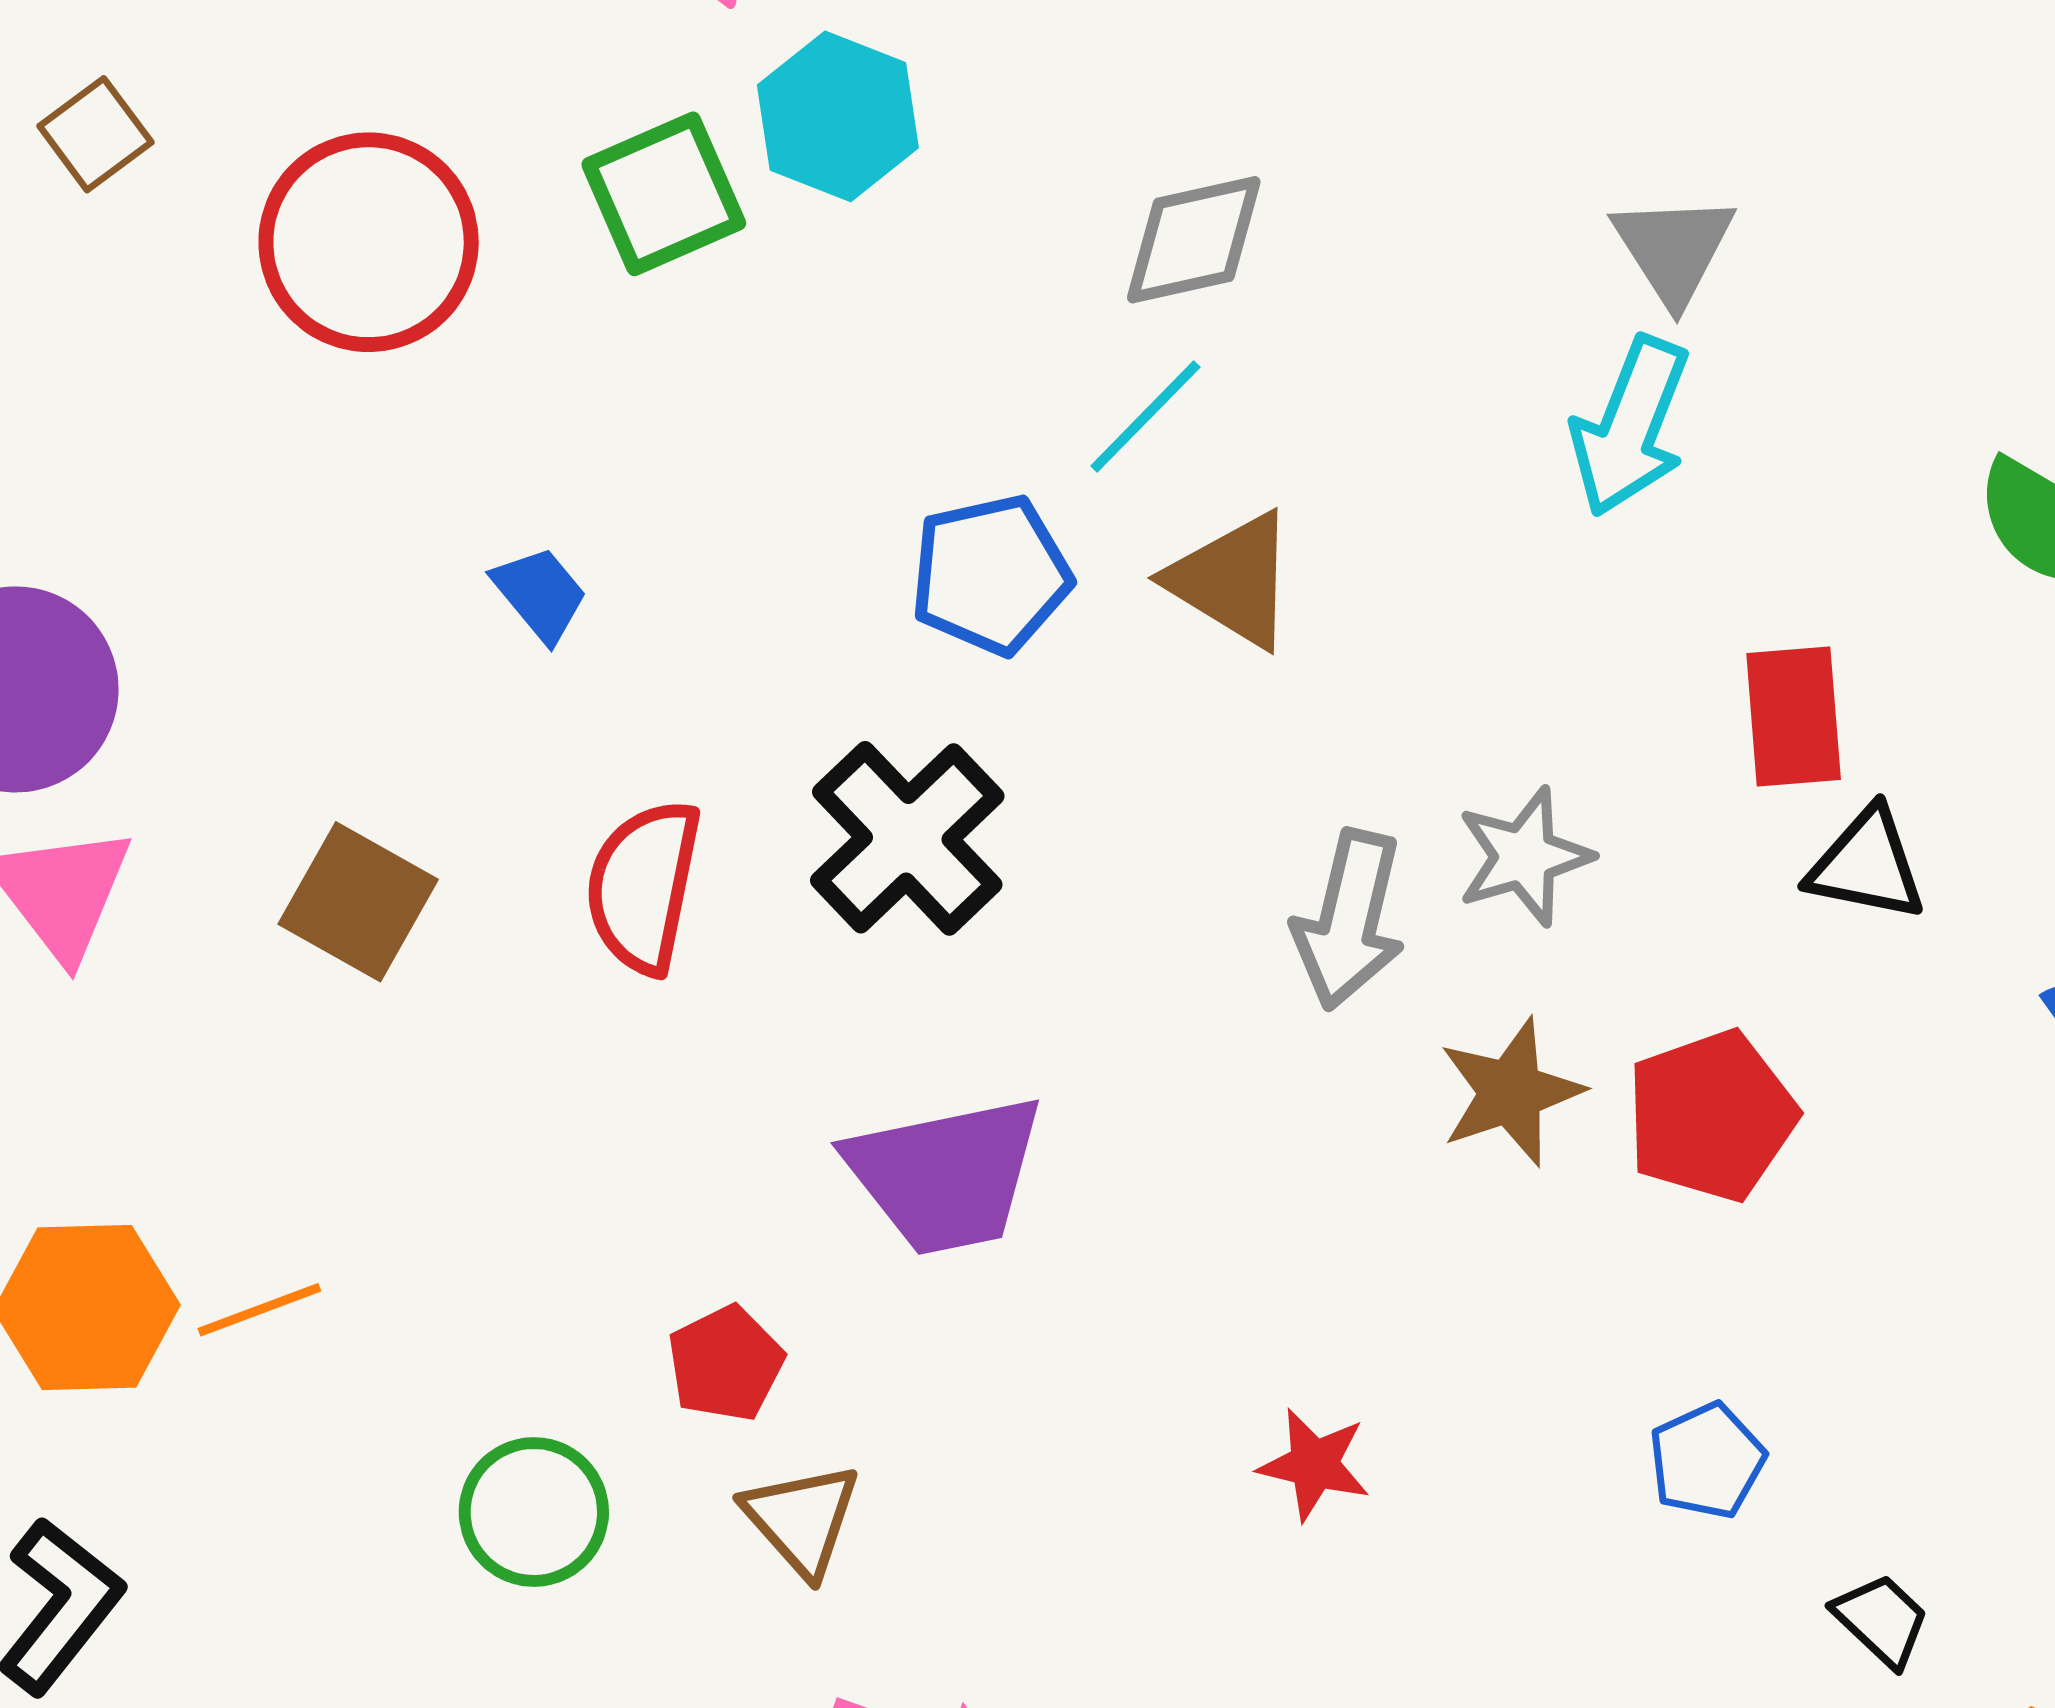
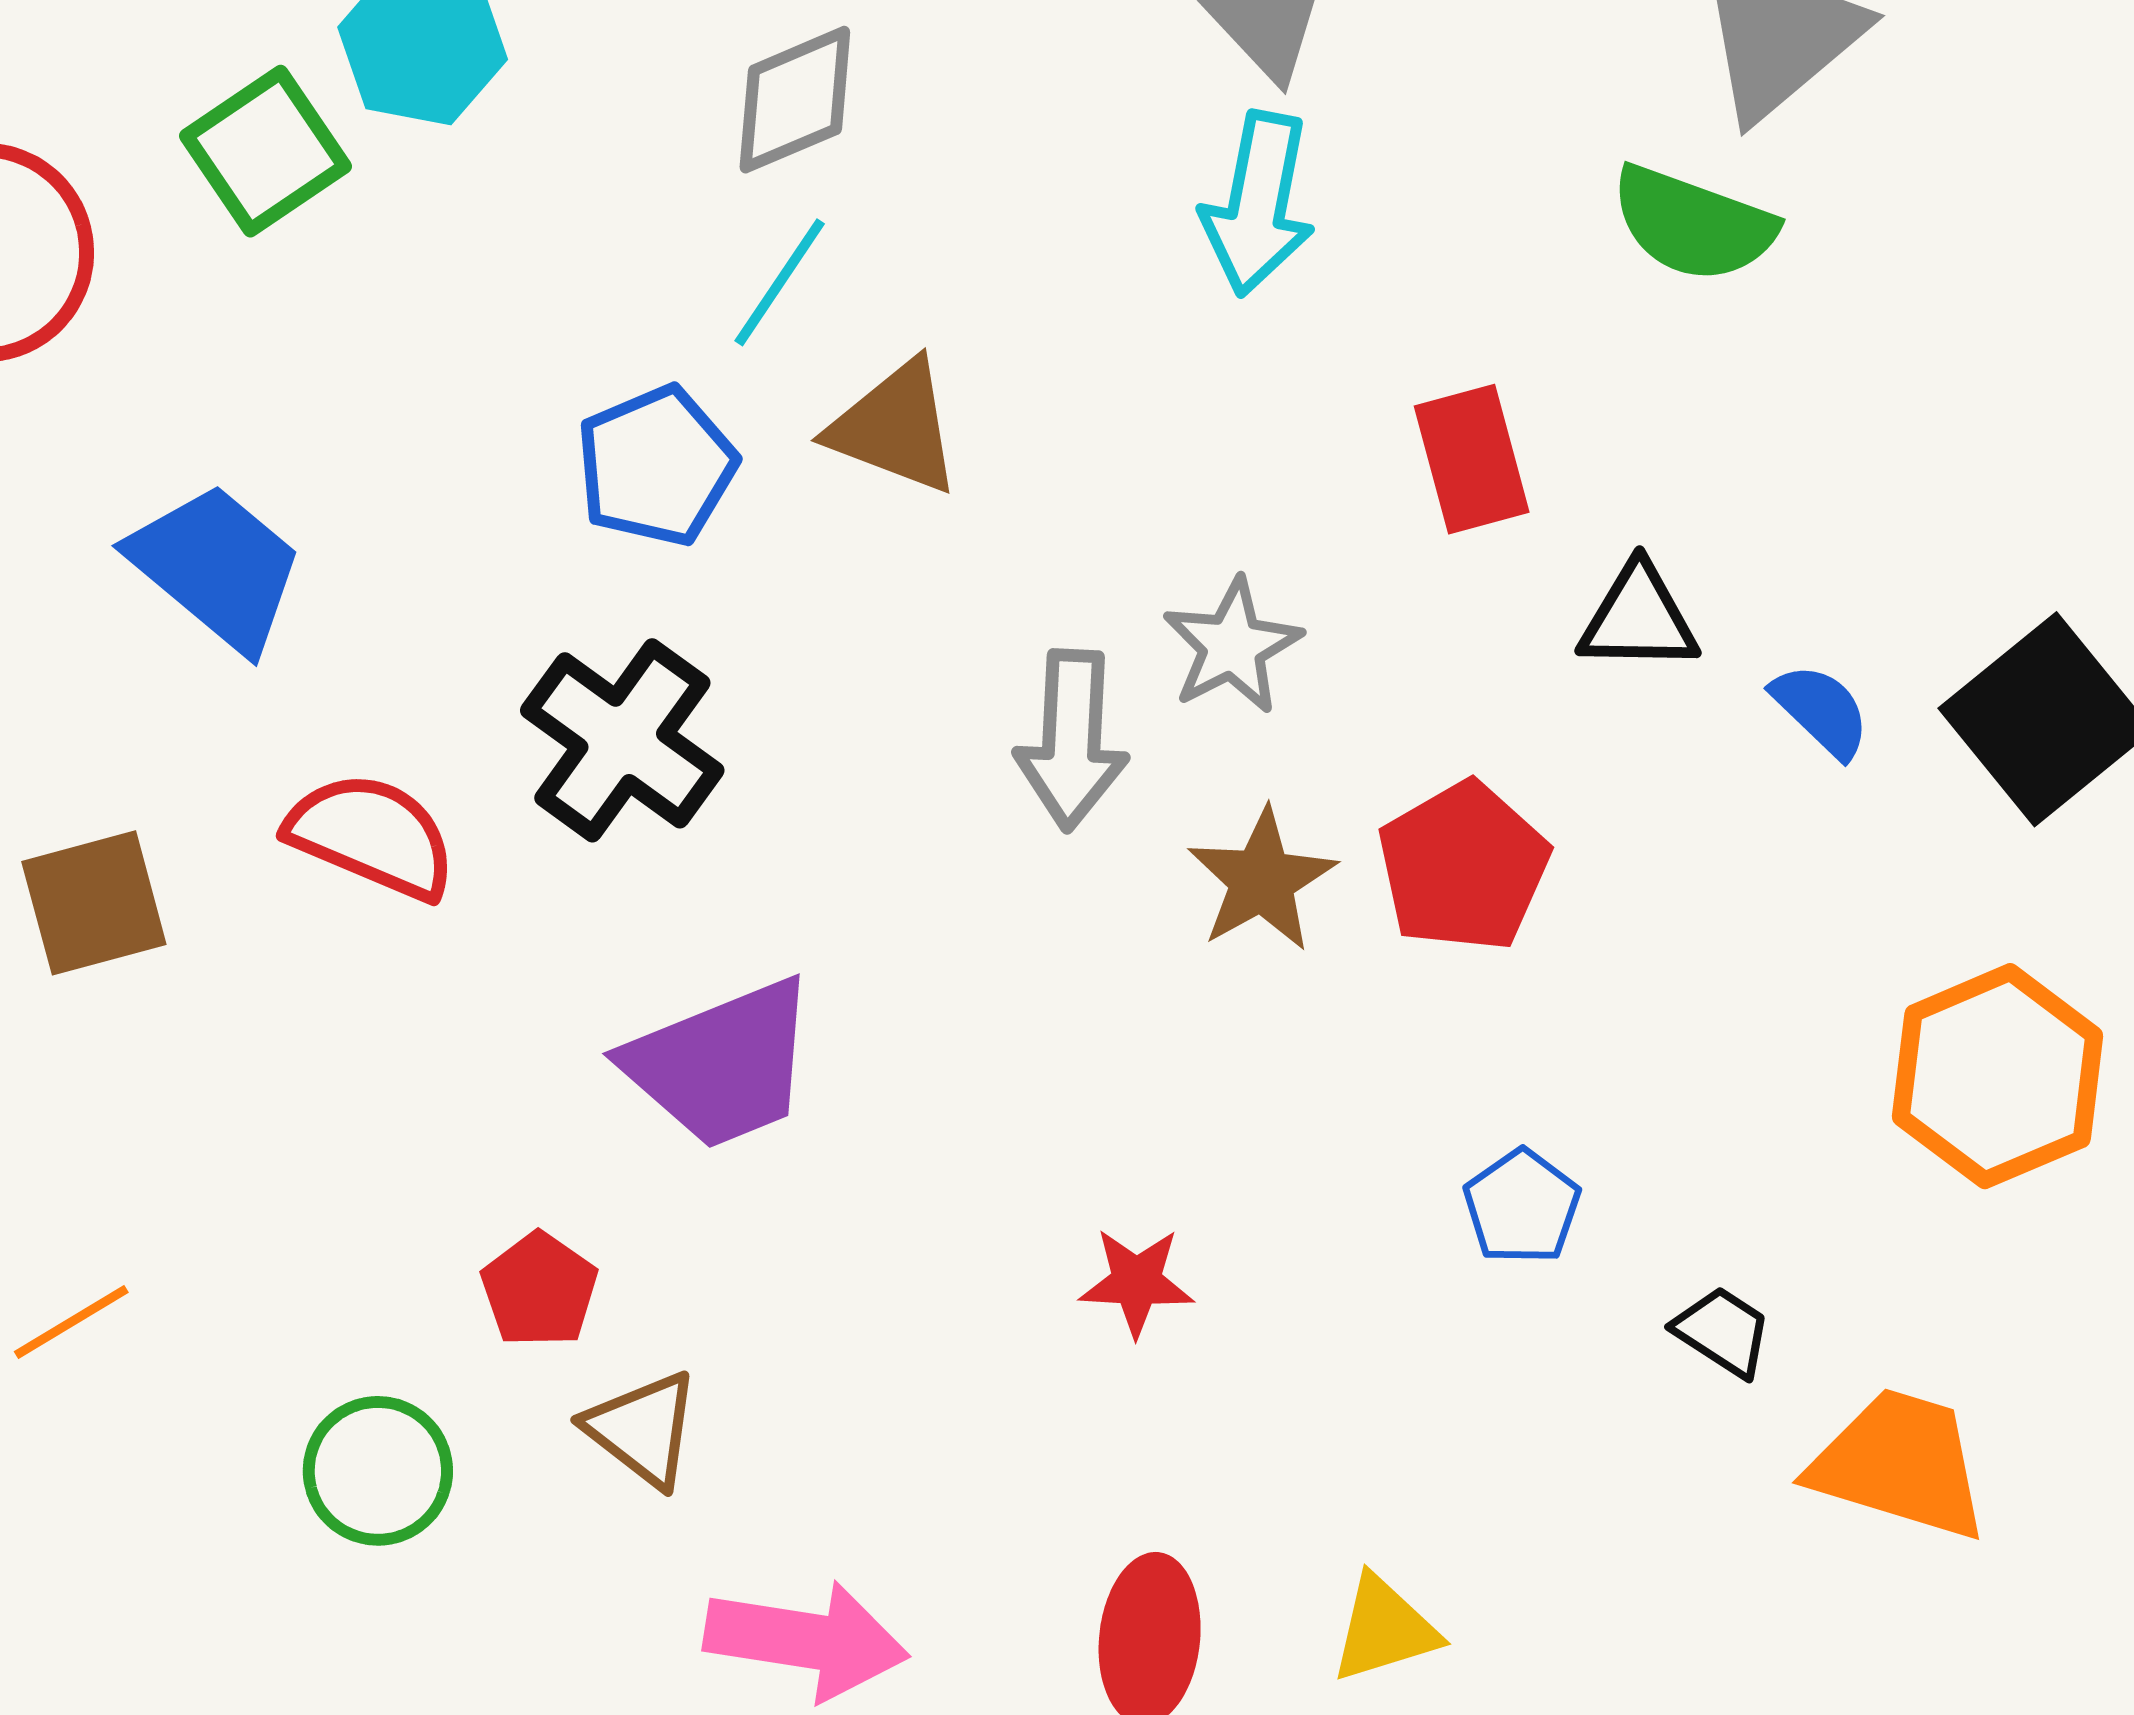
blue trapezoid: (540, 594) -> (217, 567), size x1.8
black triangle: (1867, 865) -> (1639, 618), moved
red semicircle: (643, 886) -> (372, 836), turned 112
brown square: (358, 902) -> (94, 903), turned -34

